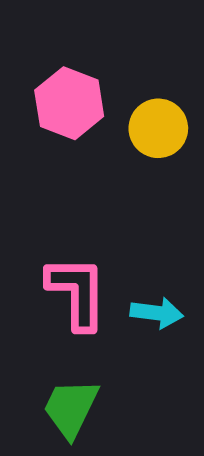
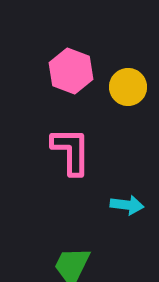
pink L-shape: (77, 293) -> (71, 151), moved

